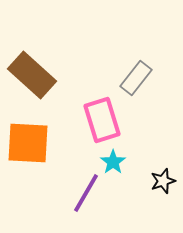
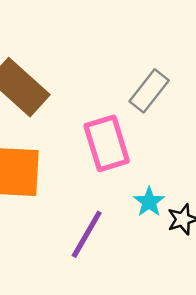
cyan star: (113, 162) -> (149, 202), moved

